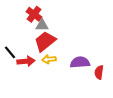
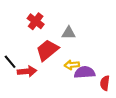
gray triangle: (42, 25) -> (69, 33), moved
yellow arrow: (49, 59) -> (72, 65), moved

